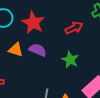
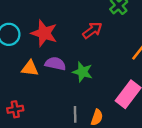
green star: (70, 60) -> (83, 72), moved

